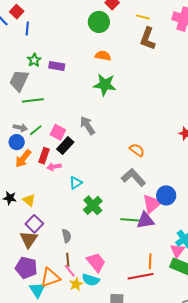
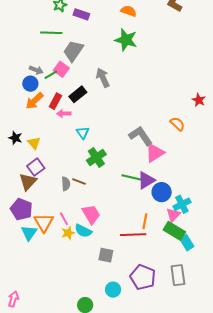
gray trapezoid: (19, 81) -> (73, 51), moved
green line: (33, 100) -> (51, 33), moved
pink square: (58, 132) -> (61, 69), moved
orange semicircle: (137, 150) -> (177, 124), moved
cyan triangle: (76, 183) -> (83, 133), turned -40
blue circle: (166, 195) -> (162, 192), moved
pink triangle: (152, 204) -> (155, 153), moved
purple triangle: (145, 221) -> (146, 180), turned -30
brown line: (68, 260) -> (79, 181), moved, turned -72
orange triangle: (50, 278) -> (44, 223), turned -50

